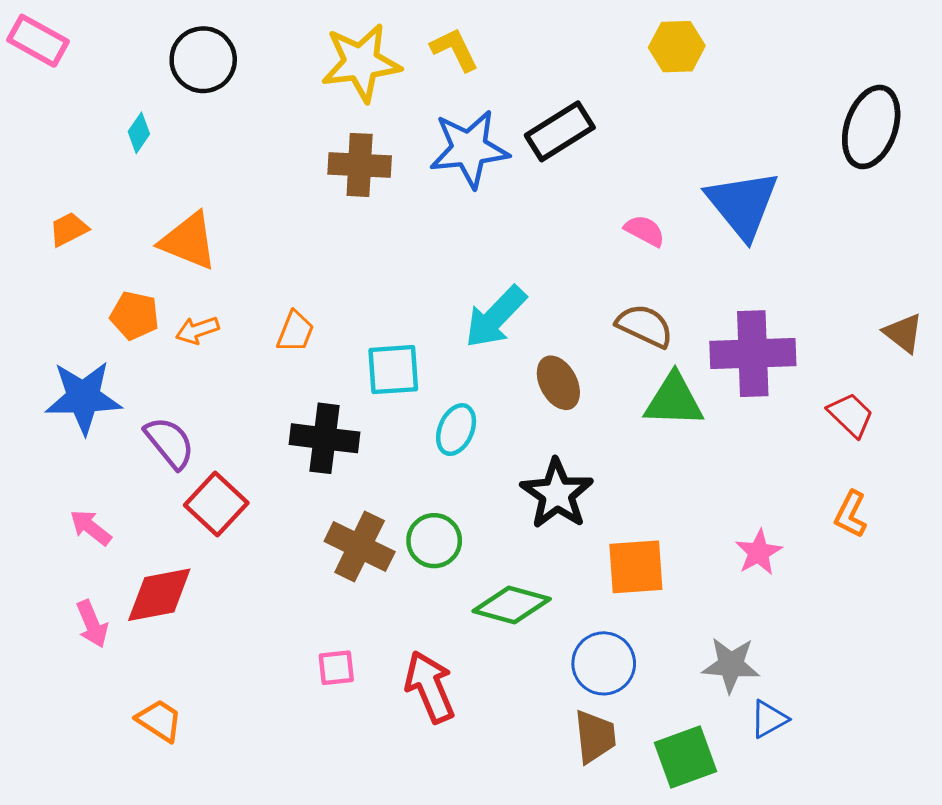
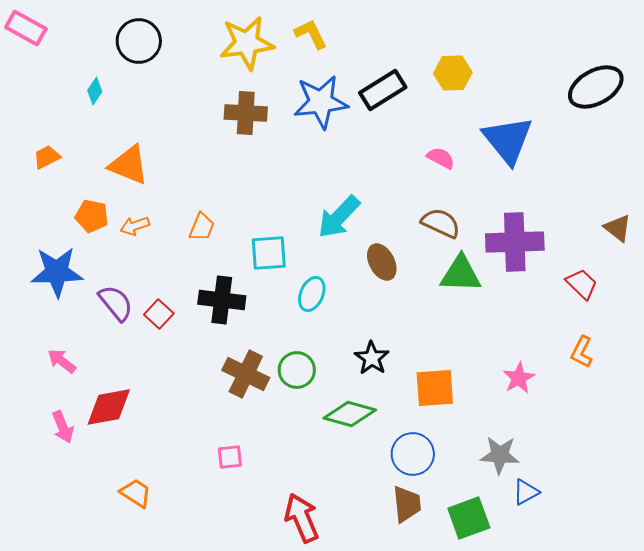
yellow hexagon: (677, 47) -> (453, 73), moved
black ellipse: (871, 127) -> (596, 87), turned 42
black star: (557, 494) -> (372, 358), moved, size x0.7
red square: (216, 504) -> (159, 314), moved, size x0.7
red arrow: (430, 687) -> (302, 518), moved
orange trapezoid: (159, 720) -> (136, 493), moved

